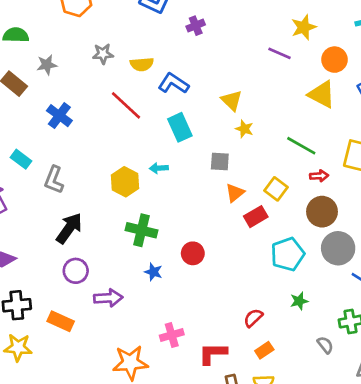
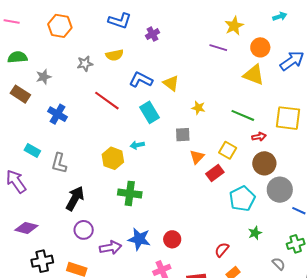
yellow semicircle: (142, 64) -> (114, 55), moved
yellow triangle: (232, 100) -> (171, 83), moved
red circle: (193, 253) -> (172, 239), moved
blue star: (153, 272) -> (139, 239), moved, size x1.6

